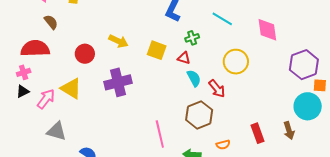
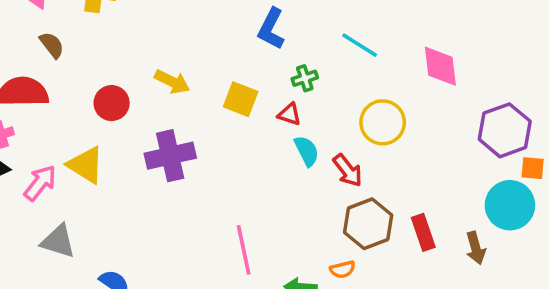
brown hexagon: (199, 115) -> (368, 224), moved
red rectangle: (257, 133) -> (423, 232), moved
orange semicircle: (223, 145) -> (343, 269), moved

